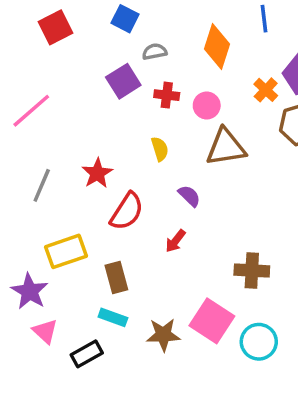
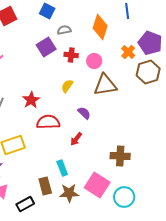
yellow semicircle: (160, 149) -> (67, 86), turned -128
red semicircle: (127, 211) -> (48, 122), turned -125
brown rectangle: (116, 277) -> (45, 186), moved
cyan rectangle: (113, 317) -> (62, 168), moved, turned 49

